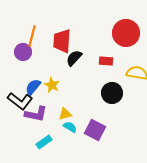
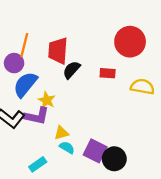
blue semicircle: (33, 87) -> (25, 84), moved, size x1.4
black circle: (112, 93) -> (114, 159), moved
purple L-shape: (36, 114) -> (37, 116), moved

